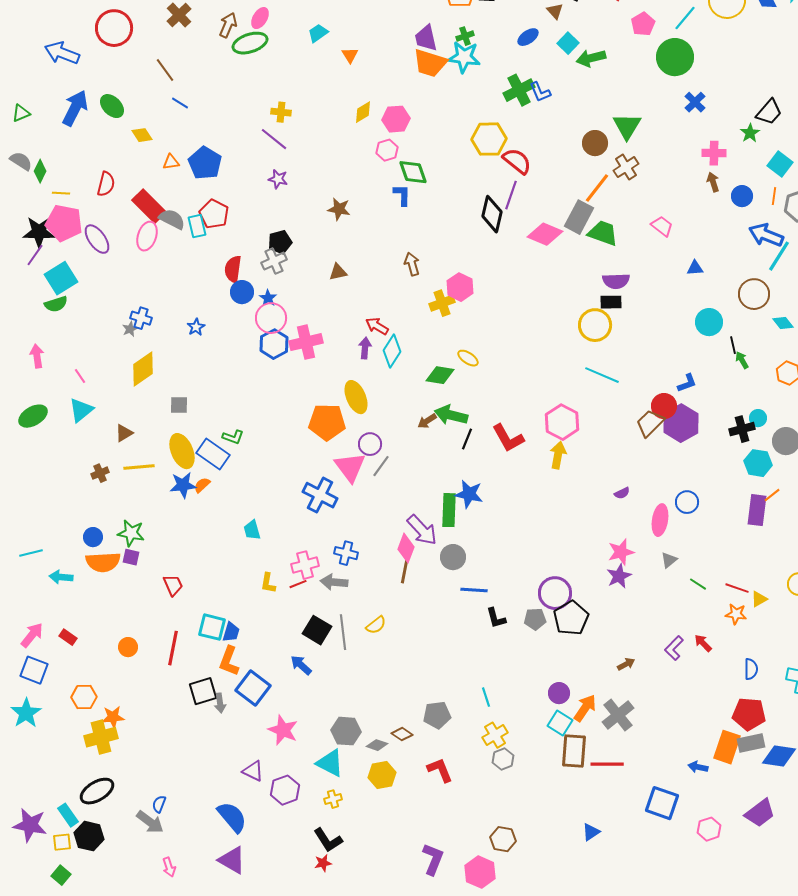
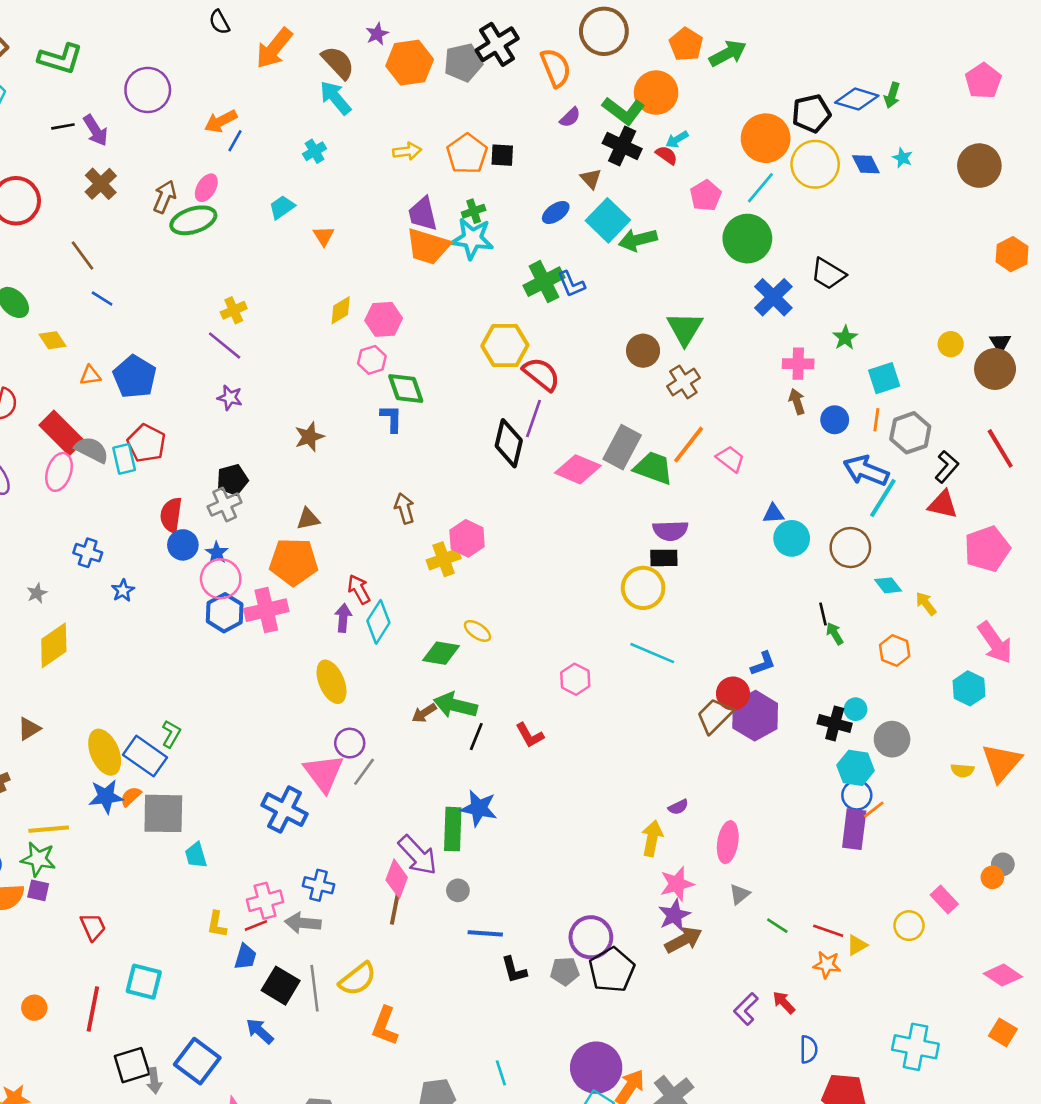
cyan square: (568, 43) -> (608, 220), size x1.5
blue cross: (695, 102) -> (773, 297), size x1.4
yellow cross: (281, 112) -> (234, 310), turned -30
black trapezoid: (769, 112) -> (828, 274), moved, turned 80
cyan square: (780, 164) -> (884, 378), turned 35
orange line: (597, 188) -> (689, 445), moved
brown star: (339, 209) -> (309, 437), turned -30
blue cross: (141, 318) -> (88, 553), moved
cyan circle: (709, 322) -> (792, 538), moved
red arrow: (377, 326) -> (359, 589), turned 30
gray square: (179, 405) -> (163, 813), moved, size x1.8
orange pentagon: (327, 422) -> (294, 562), moved
pink hexagon: (562, 422) -> (575, 679), moved, size x0.7
black cross: (742, 429) -> (835, 724), turned 30
green L-shape: (233, 437) -> (171, 734), turned -80
red L-shape: (508, 438) -> (530, 735), size x0.7
yellow arrow: (558, 455) -> (652, 838), moved
yellow line: (139, 467) -> (49, 829), moved
blue circle: (687, 502) -> (857, 795), moved
gray circle: (453, 557) -> (458, 890), size x0.7
yellow semicircle: (376, 625) -> (358, 979), size x1.4
blue trapezoid: (231, 632) -> (245, 957), moved
orange L-shape: (229, 661) -> (385, 1026), moved
brown arrow: (626, 664) -> (683, 940), moved, size x1.6
blue semicircle: (751, 669) -> (809, 1049), moved
purple circle: (559, 693) -> (596, 1068), size x1.8

